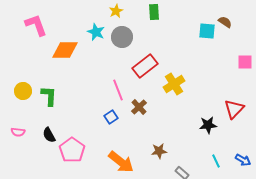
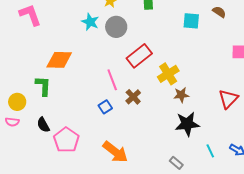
cyan square: (207, 31) -> (191, 21), moved
orange diamond: (65, 50) -> (59, 60), moved
yellow circle: (23, 91) -> (17, 102), moved
black star: (208, 125) -> (187, 124), moved, size x1.4
brown star: (159, 151) -> (181, 95), moved

